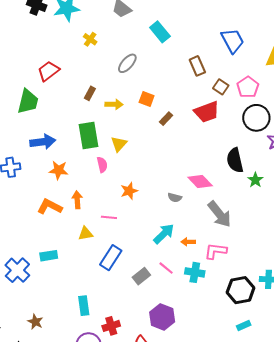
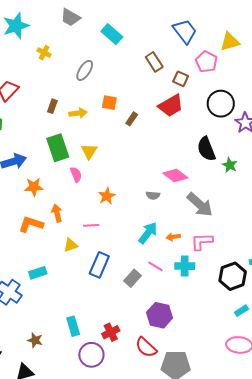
pink pentagon: (248, 87) -> (206, 62), moved
cyan rectangle: (84, 306) -> (73, 326), moved

